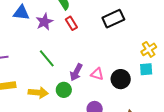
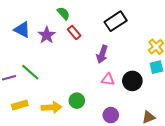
blue triangle: (21, 13) -> (22, 30), turned 30
green line: (47, 58) -> (30, 72), moved
purple arrow: (76, 72) -> (102, 54), moved

